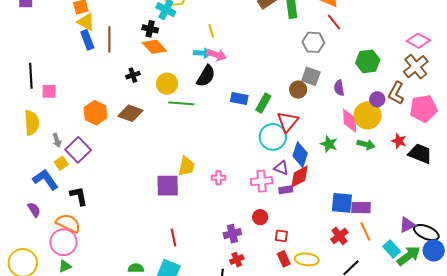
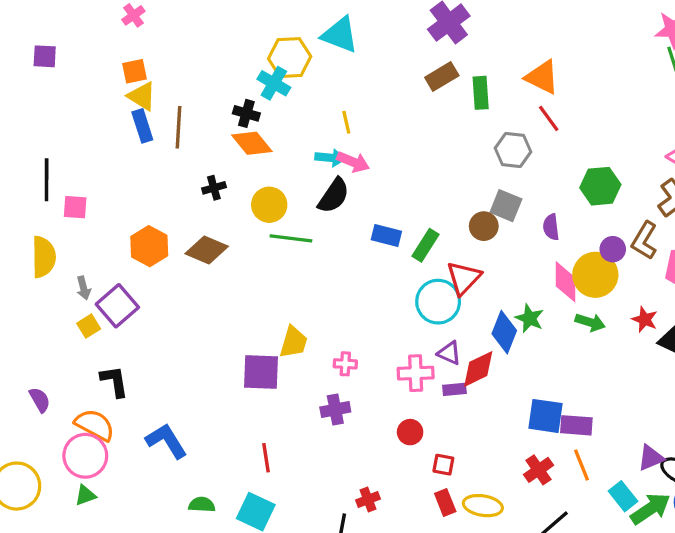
blue diamond: (300, 155) -> (504, 332), moved
blue L-shape: (45, 180) -> (166, 441), moved
purple cross: (232, 234) -> (335, 409), moved

